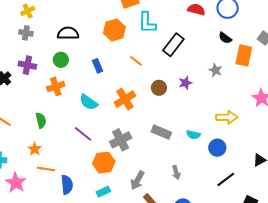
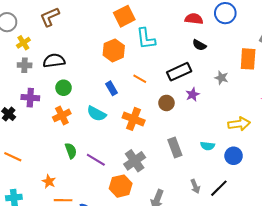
black semicircle: (68, 33) -> (54, 61), moved
black semicircle: (225, 38) -> (199, 45), moved
black rectangle: (173, 45) -> (179, 72), moved, turned 35
blue rectangle: (97, 66) -> (112, 88), moved
orange cross: (125, 99) -> (134, 119), turned -30
cyan semicircle: (89, 102) -> (97, 114), moved
green semicircle: (41, 120) -> (71, 151), moved
gray rectangle: (161, 132) -> (175, 148), turned 54
black line: (226, 179) -> (219, 188), moved

